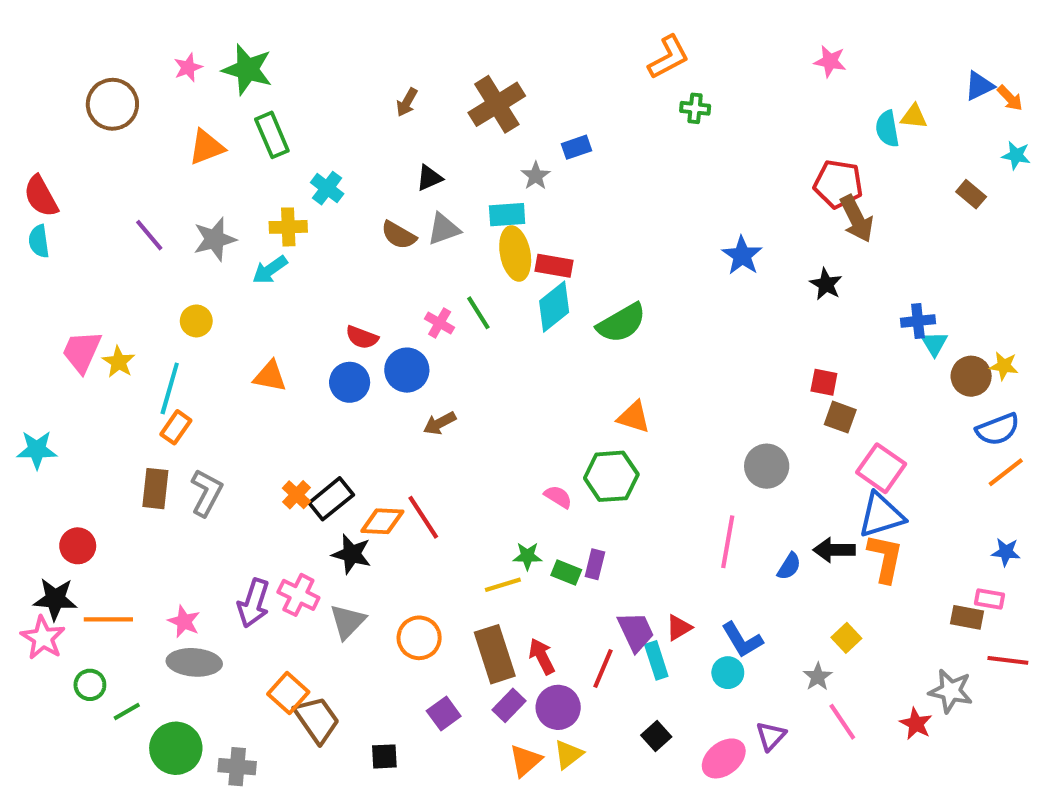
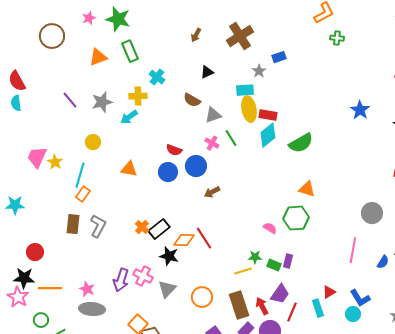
gray triangle: (444, 229) -> (213, 115), moved
purple trapezoid: (636, 632) -> (280, 294), moved, turned 60

